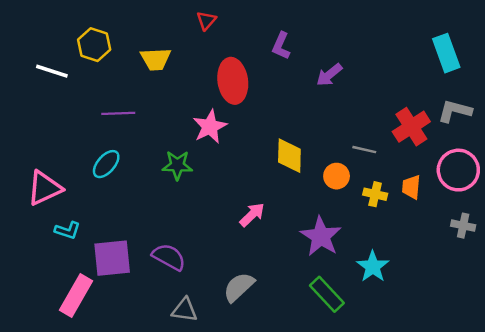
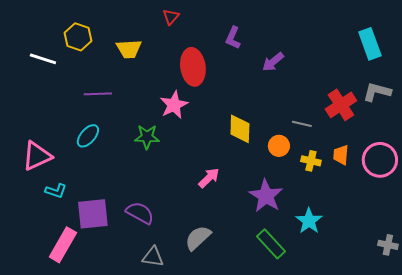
pink circle: (458, 170) -> (380, 160), moved
gray cross: (463, 226) -> (388, 245), moved

